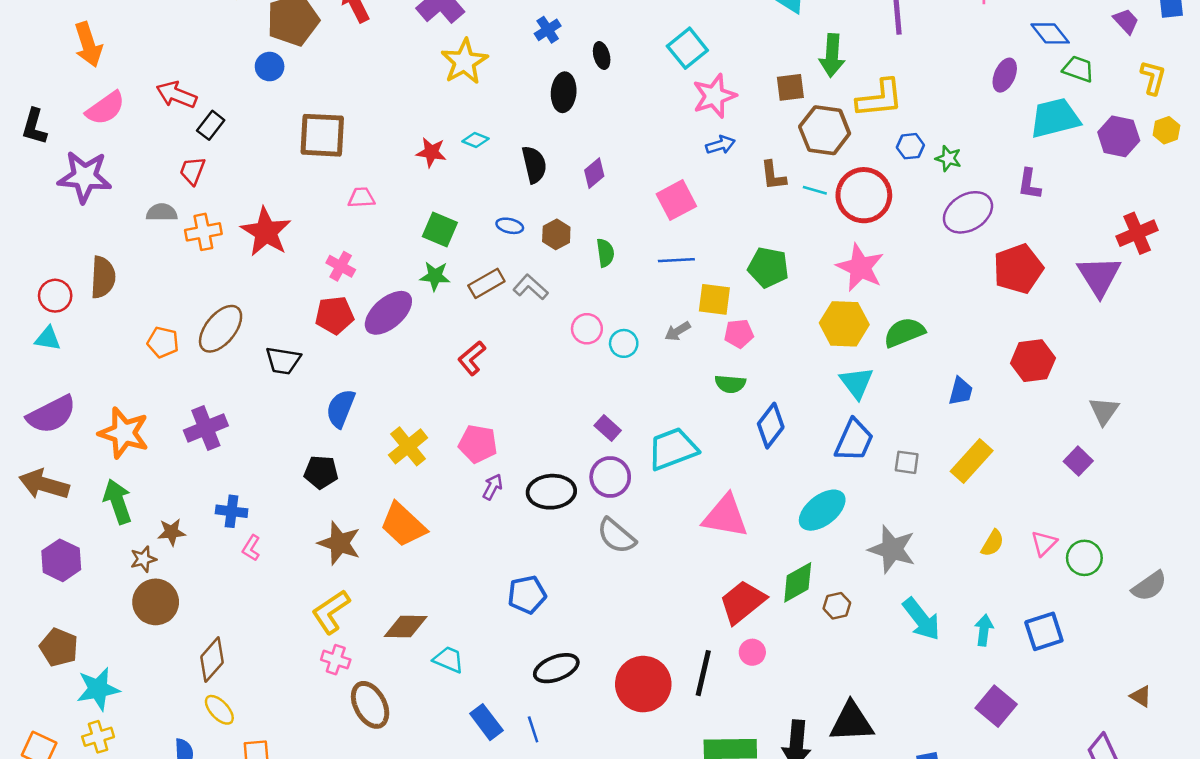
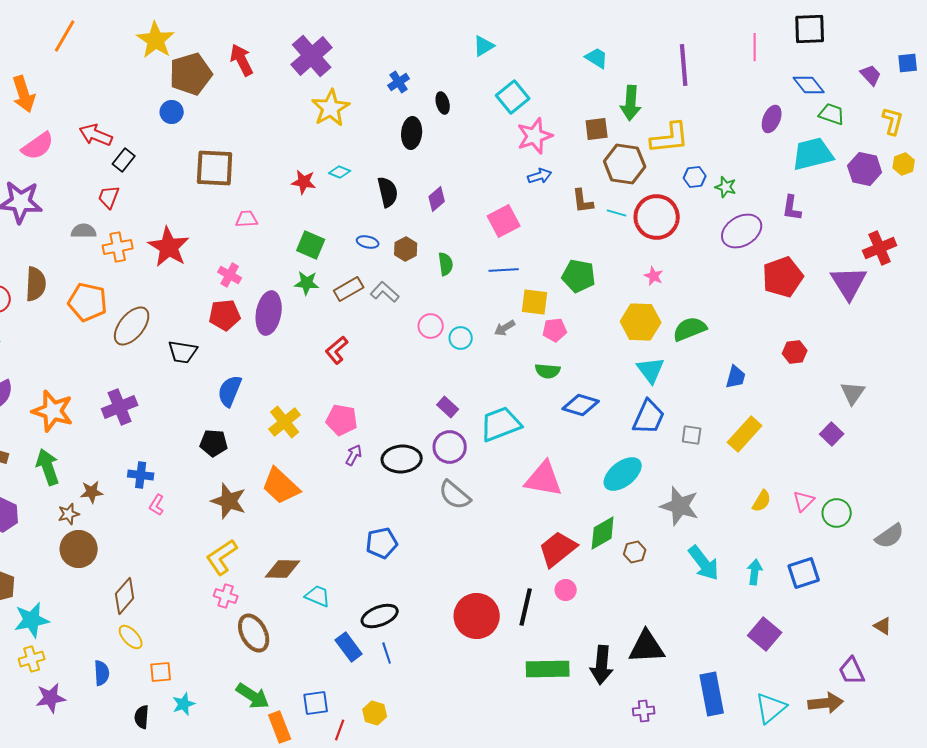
pink star: (860, 267) -> (654, 276), size x0.5
purple ellipse: (388, 313) -> (269, 313), turned -39
orange pentagon: (163, 342) -> (88, 302), moved, size x1.5
red hexagon: (1033, 361) -> (795, 352), size x0.7
blue diamond: (771, 426) -> (581, 405), turned 69
black ellipse: (556, 668) -> (380, 616), moved

